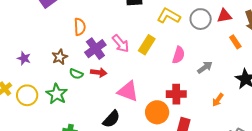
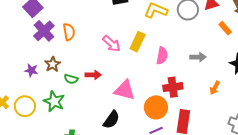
purple cross: (95, 49) -> (44, 31), moved
pink semicircle: (179, 55) -> (162, 56), moved
purple star: (24, 58) -> (31, 70), moved
gray arrow: (205, 67) -> (198, 57), turned 42

